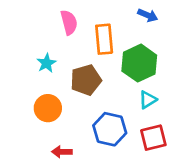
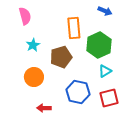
pink semicircle: (69, 22) -> (25, 16), moved

